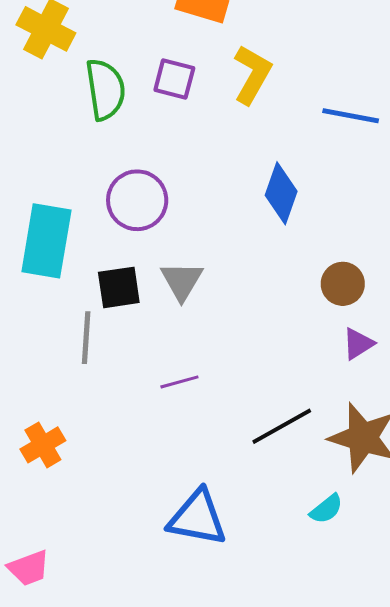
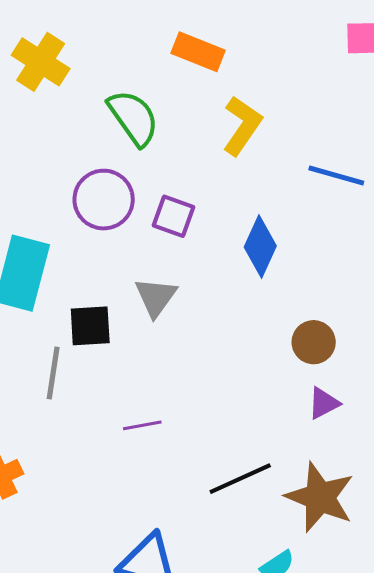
purple square: (174, 79) -> (173, 216), moved
green semicircle: (105, 89) -> (133, 118), moved, turned -32
purple circle: (137, 200) -> (104, 200), moved
gray triangle: (182, 281) -> (156, 297), moved

